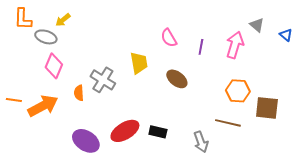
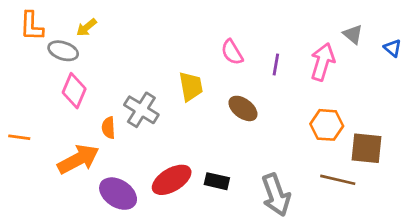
orange arrow: (43, 106) -> (78, 159), moved
brown line: (228, 123) -> (338, 180), moved
gray arrow: (201, 142) -> (276, 195), size x1.4

